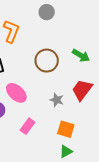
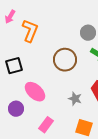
gray circle: (47, 12) -> (88, 33), moved

